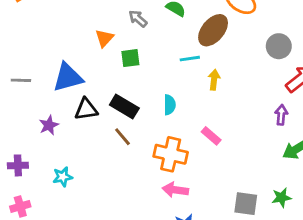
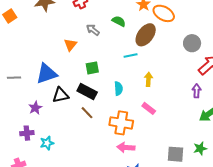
green square: (130, 58) -> (92, 68), moved
yellow arrow: (214, 80) -> (148, 79), moved
purple cross: (18, 165) -> (27, 133), moved

